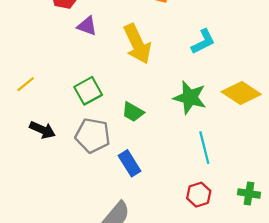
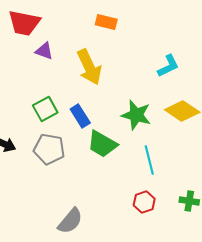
cyan L-shape: (203, 42) -> (168, 66), moved
green trapezoid: (133, 112) -> (102, 144), moved, size x1.5
blue rectangle: (130, 163) -> (80, 116), moved

